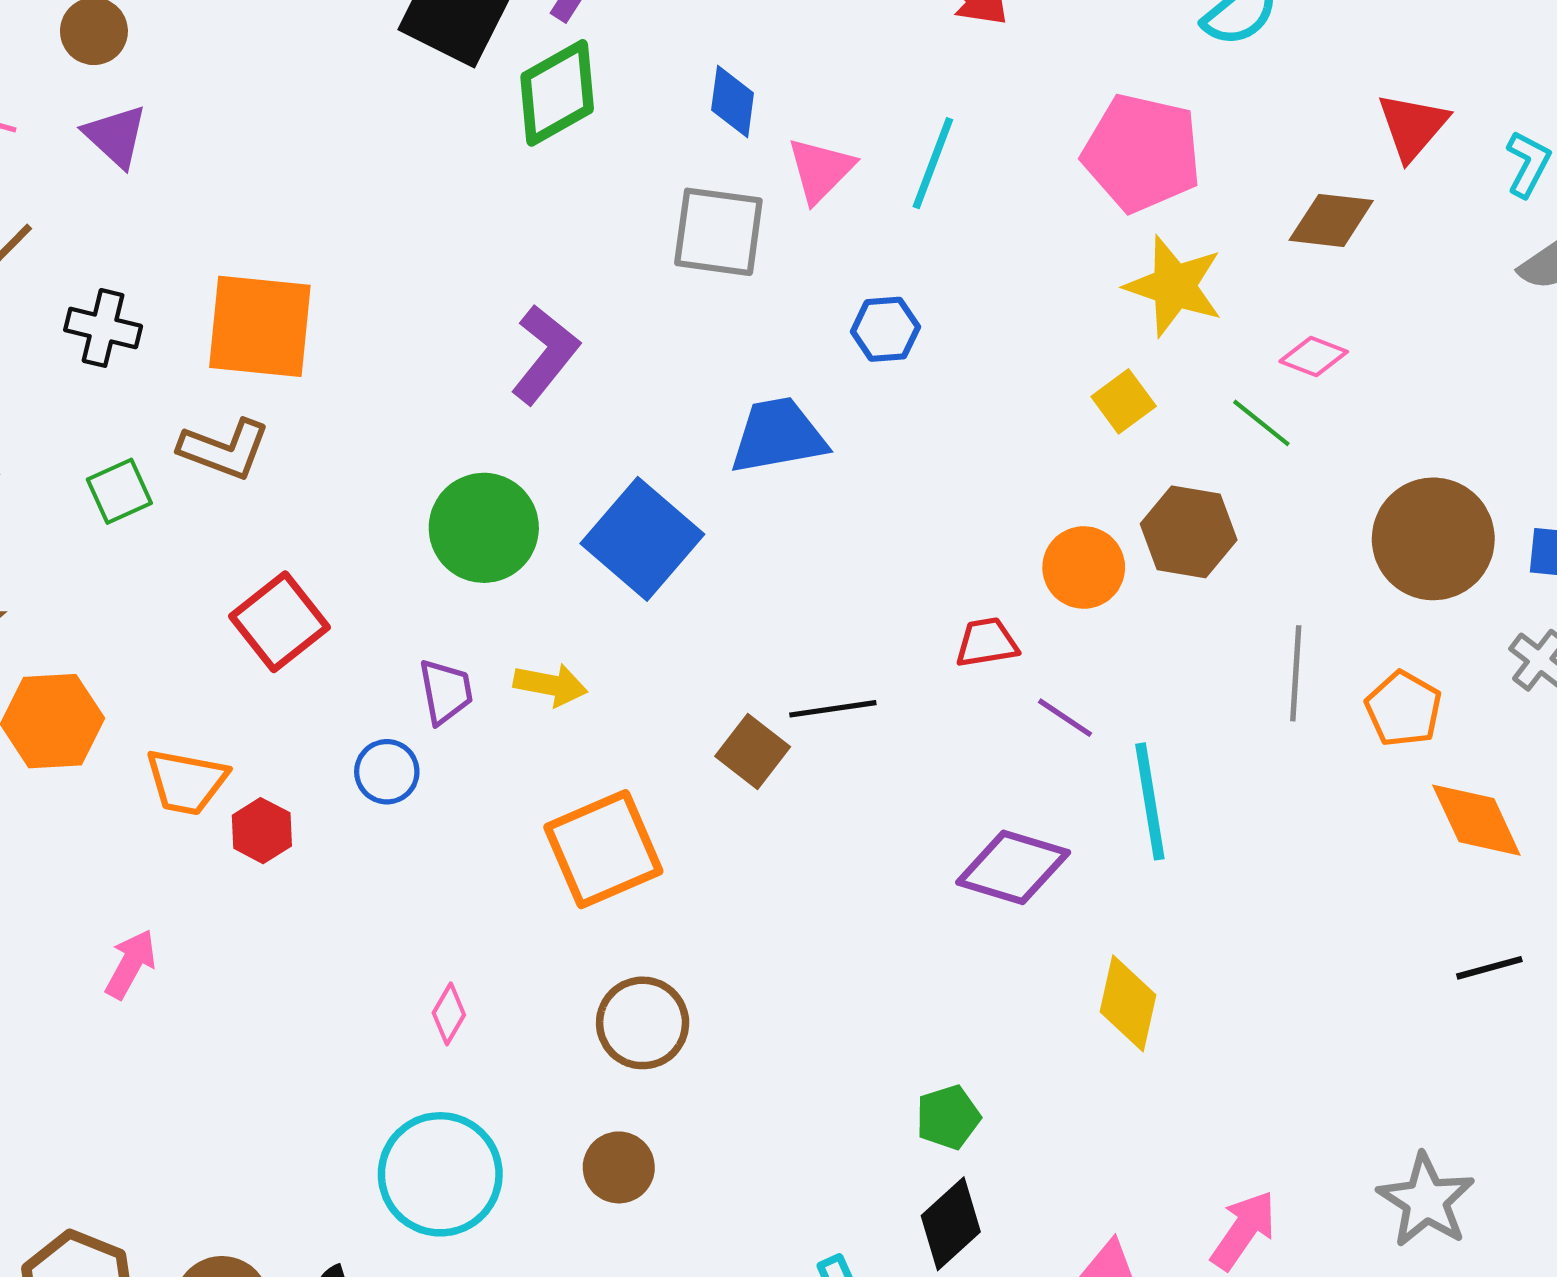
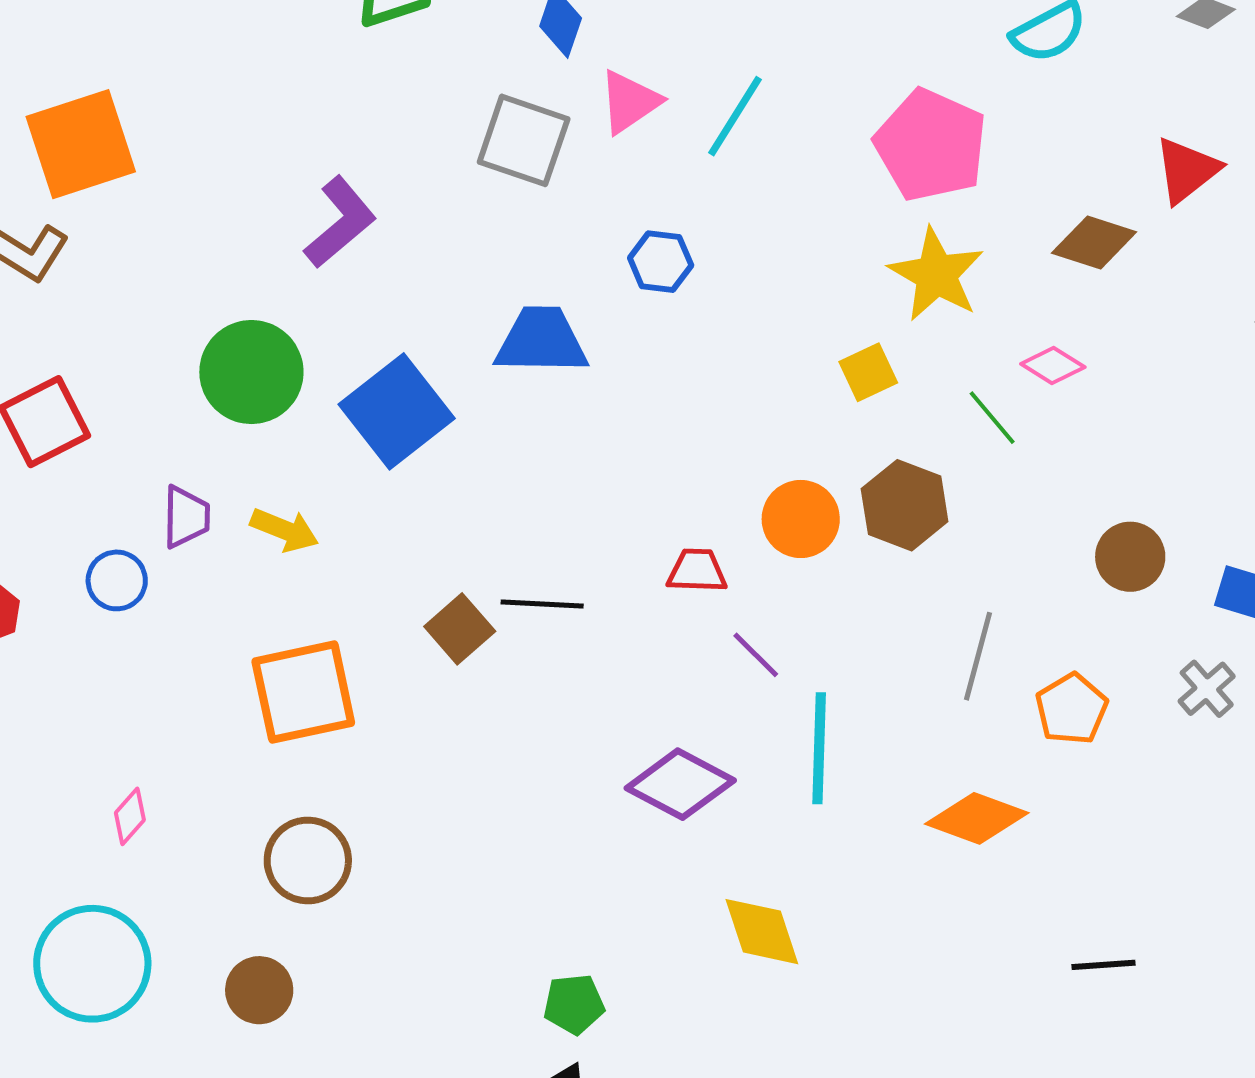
orange square: (260, 326) -> (81, 144), turned -35
brown circle: (1433, 539) -> (1130, 557), size x0.6
orange diamond: (1476, 820) -> (977, 818), moved, turned -56
yellow diamond: (1128, 1003) -> (762, 932), turned -42

